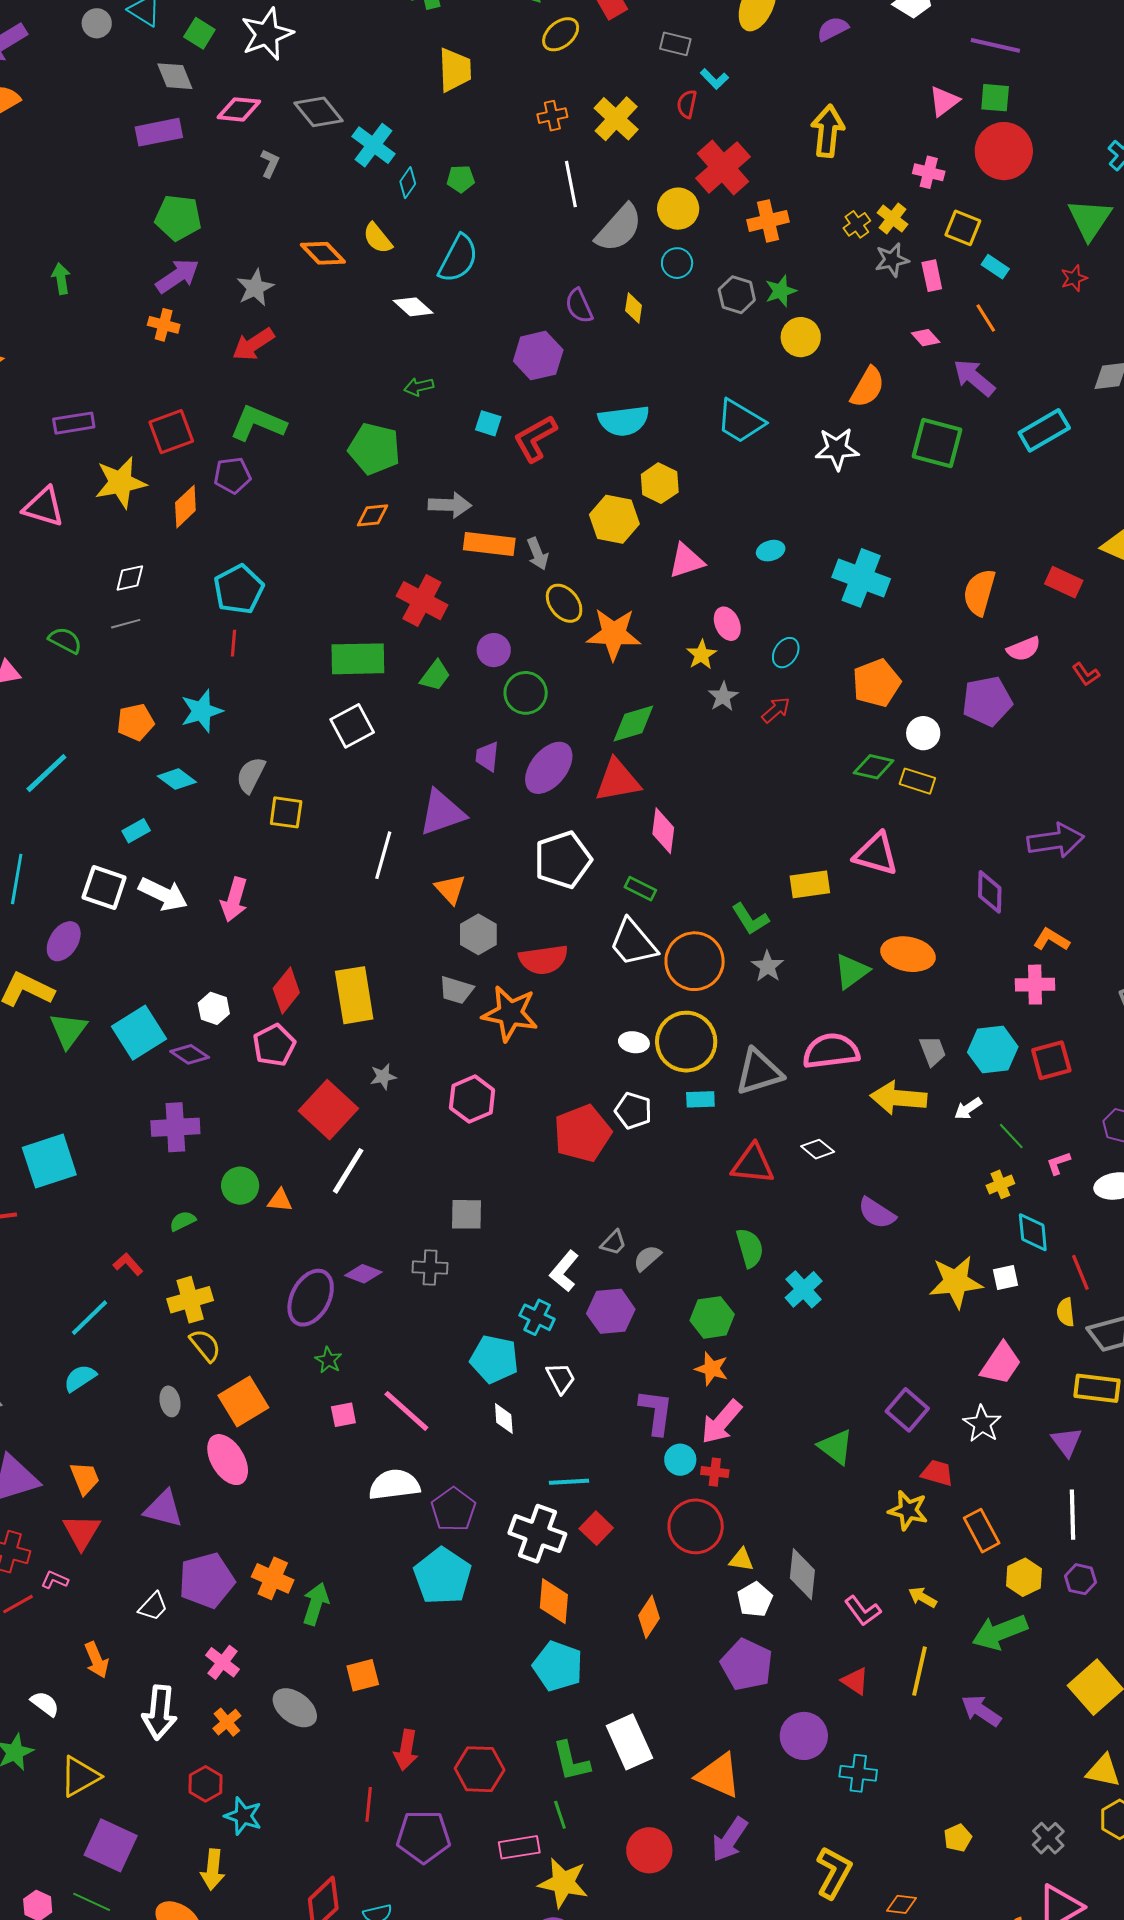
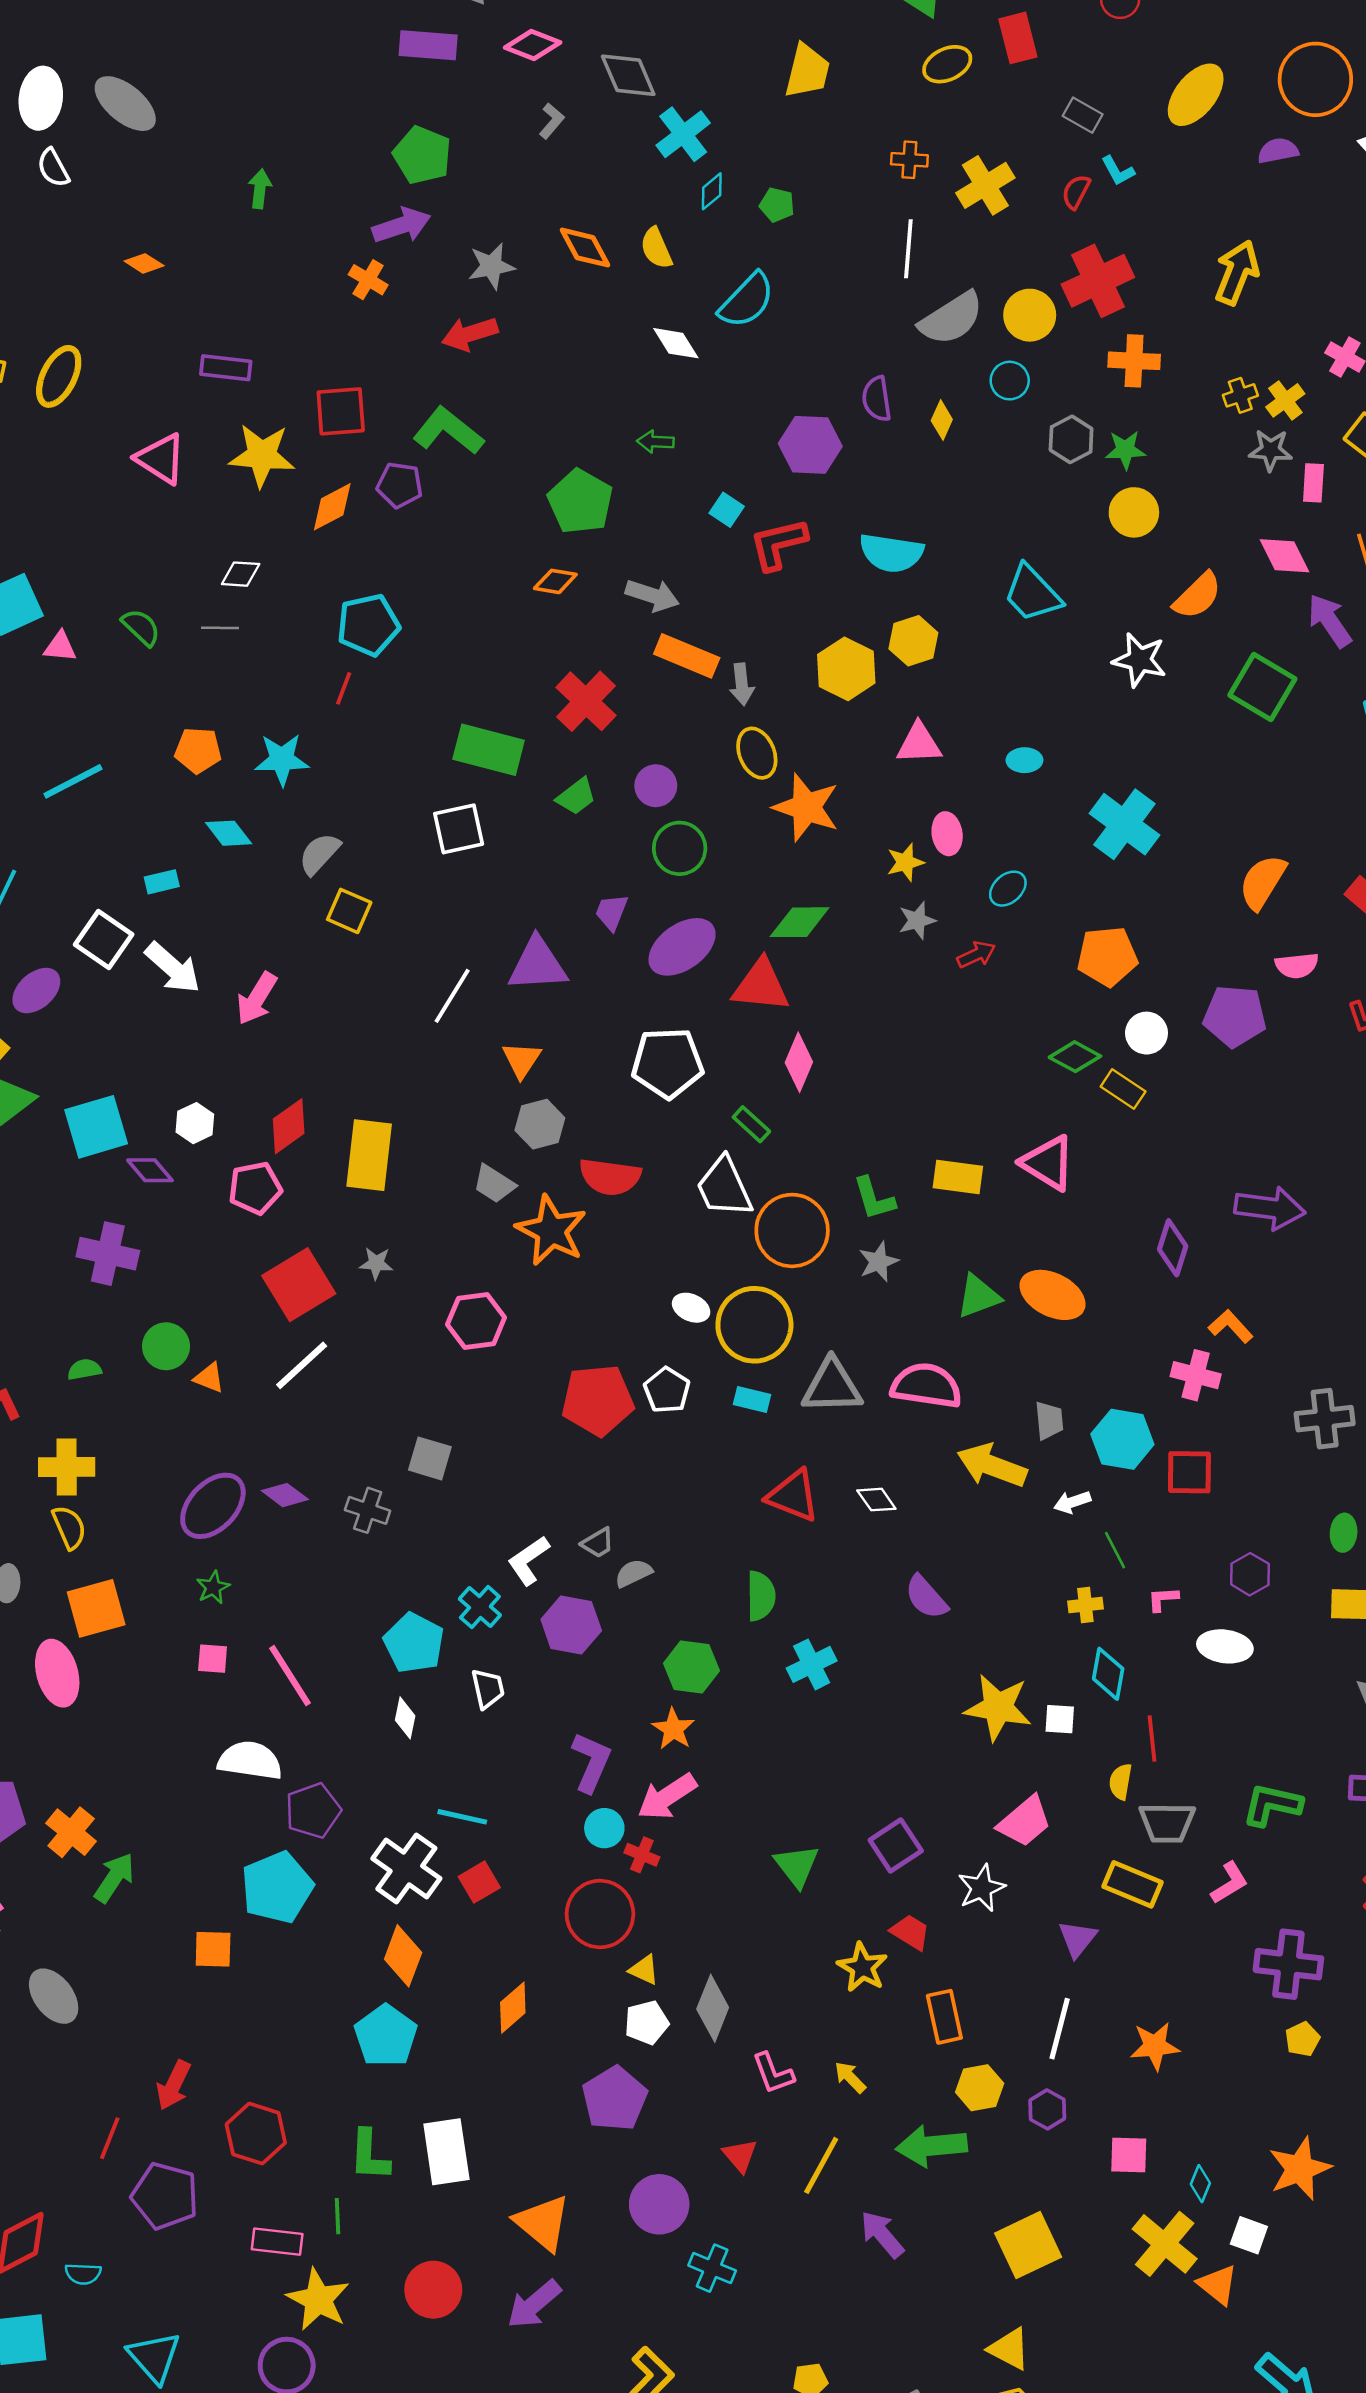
pink diamond: (926, 338) -> (1285, 556), size x1.5
orange square: (363, 1675) -> (213, 1949), moved

